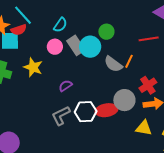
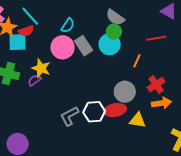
pink circle: (55, 47) -> (63, 47), size x1.5
cyan circle: (90, 47) -> (110, 44), moved
gray semicircle: (113, 64) -> (115, 17), moved
purple semicircle: (65, 86) -> (35, 80), moved
gray circle: (124, 100) -> (125, 92), moved
yellow triangle: (144, 128) -> (138, 120), moved

